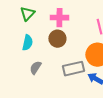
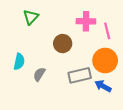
pink cross: (59, 18) -> (86, 21), moved
cyan semicircle: (27, 43) -> (19, 62), moved

